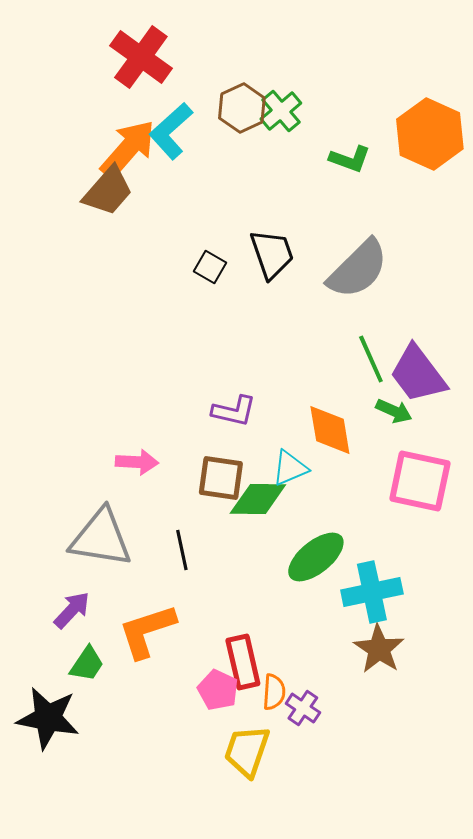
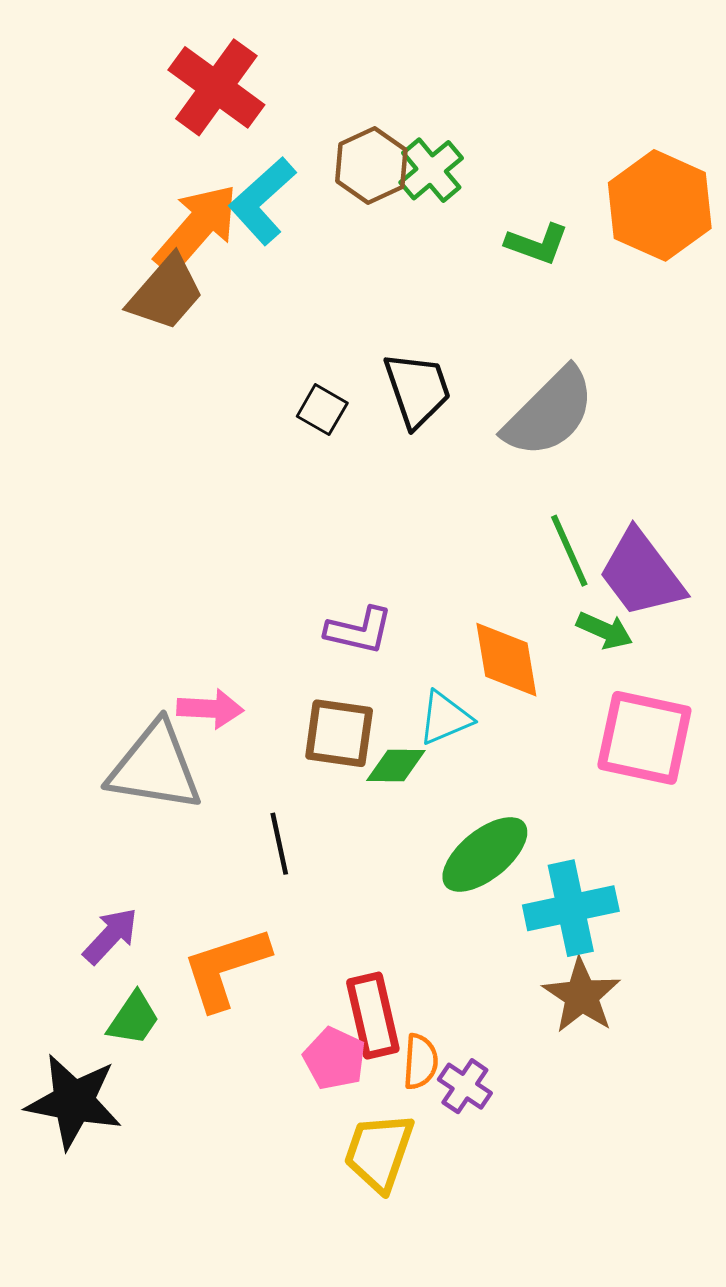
green diamond: (258, 499) -> (396, 765), size x0.7
gray triangle: (101, 538) -> (155, 767), moved

